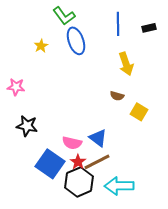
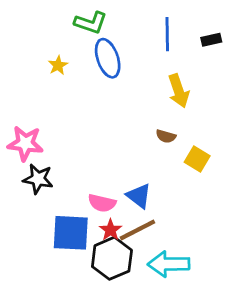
green L-shape: (64, 16) -> (91, 23), turned -35
pink star: (16, 87) -> (25, 143), moved, size x1.4
blue square: (50, 164) -> (71, 233), turned -32

